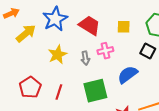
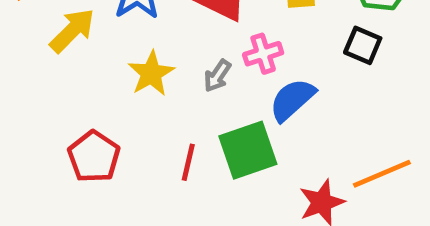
gray arrow: (85, 58) -> (217, 76), turned 48
blue semicircle: (128, 75) -> (292, 100), moved
red line: (59, 92) -> (188, 162), moved

